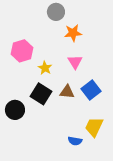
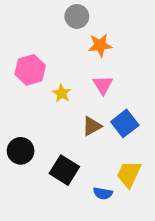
brown triangle: (67, 92) -> (92, 126), turned -35
black square: (41, 94) -> (64, 170), moved

